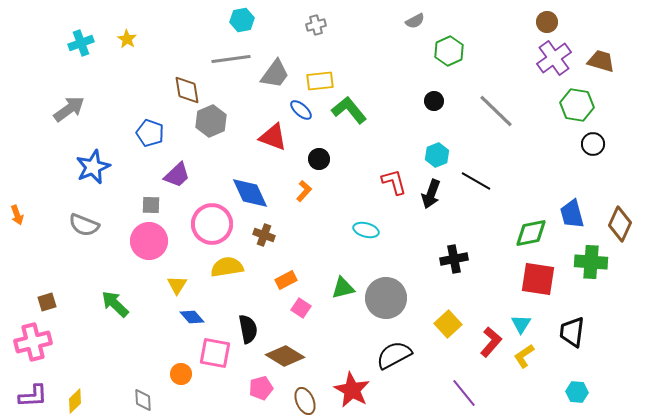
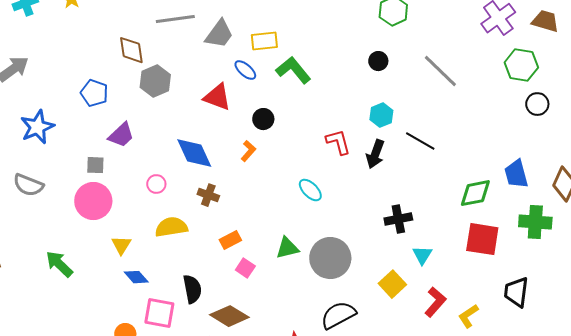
pink circle: (212, 224) -> (156, 184), size x0.5
cyan ellipse: (366, 230) -> (310, 190), turned 30
cyan triangle: (521, 324) -> (422, 255), moved

